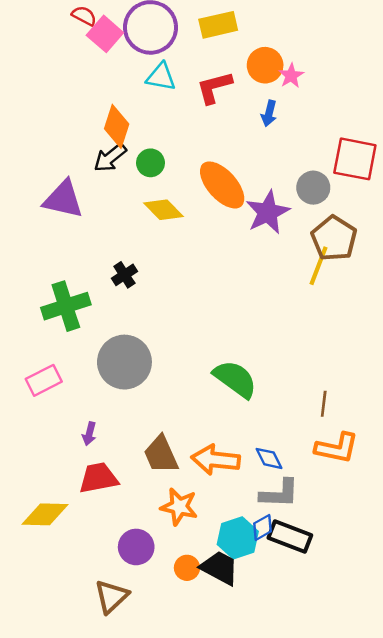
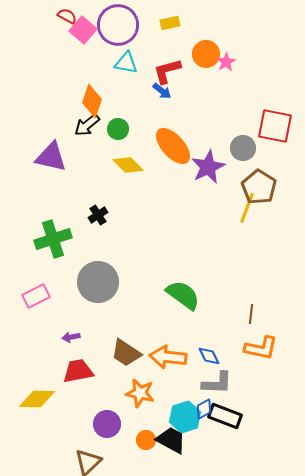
yellow rectangle: (218, 25) -> (170, 23), size x0.7
blue arrow: (269, 113) -> (162, 91), moved, turned -66
purple arrow: (89, 434) -> (71, 337), turned 66
brown trapezoid: (161, 455) -> (126, 353), turned -32

